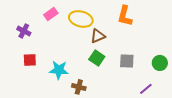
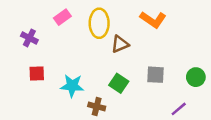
orange L-shape: (125, 16) -> (153, 20), turned -70
yellow ellipse: (81, 19) -> (99, 23), turned 75
green square: (97, 58) -> (119, 83), moved

